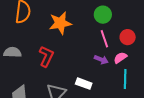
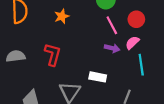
orange star: (60, 23) -> (62, 16), size x0.6

